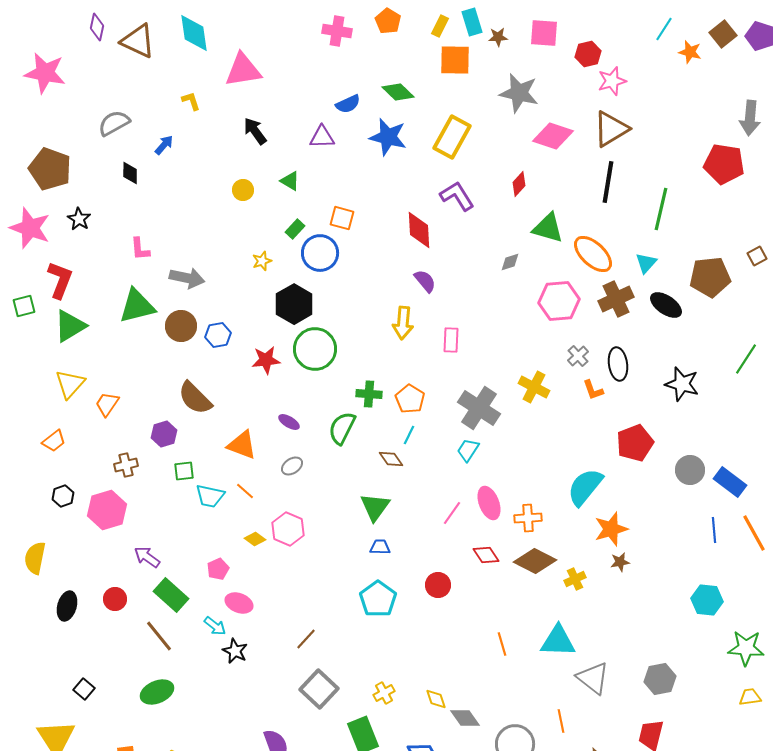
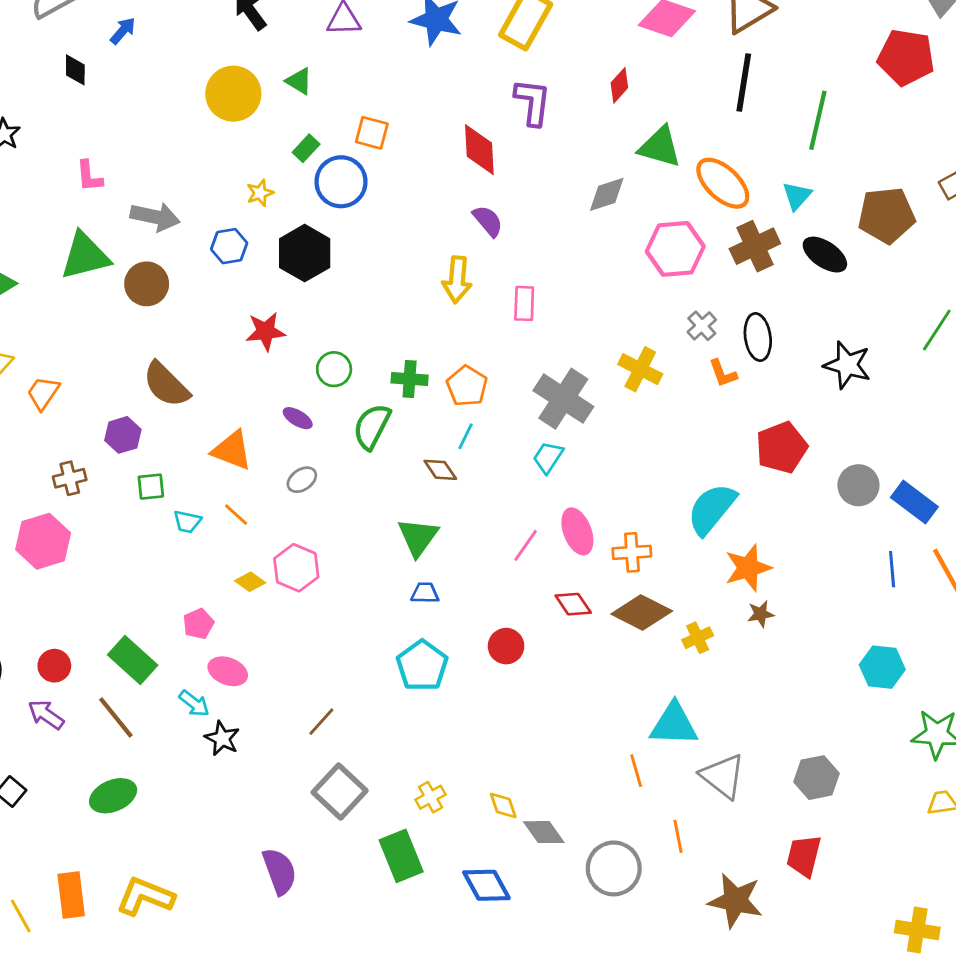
yellow circle: (243, 190) -> (233, 94), size x1.8
purple L-shape: (457, 196) -> (533, 102), turned 39
gray diamond: (510, 262) -> (607, 194), size x1.4
blue hexagon: (218, 335) -> (229, 246), moved
green circle: (315, 349) -> (334, 369), moved, size x0.6
cyan trapezoid: (210, 496) -> (187, 522), size x0.7
purple arrow: (147, 557) -> (46, 715), moved
orange line: (502, 644) -> (636, 771), moved

